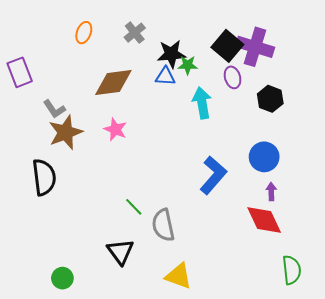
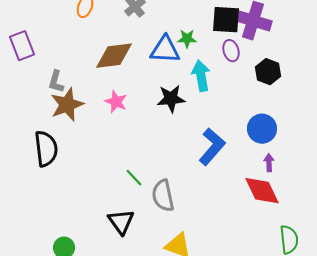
black square: (227, 46) -> (226, 20), turned -36
black star: (171, 54) -> (171, 99), moved
blue triangle: (165, 76) -> (165, 50), size x1.5
gray L-shape: (54, 109) -> (56, 82), turned 50

